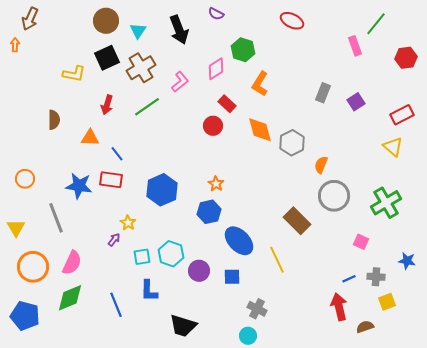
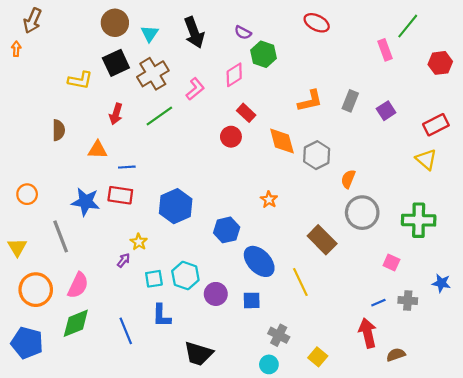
purple semicircle: (216, 14) -> (243, 33), moved
orange L-shape: (260, 84) -> (310, 101), moved, turned -135
blue line: (117, 154) -> (127, 167), turned -56
orange star: (216, 184) -> (269, 200), moved
green cross: (386, 203) -> (419, 220), turned 32
yellow square: (387, 302) -> (318, 357), moved, turned -30

